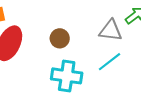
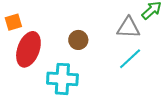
cyan cross: (67, 76) -> (62, 79), moved

